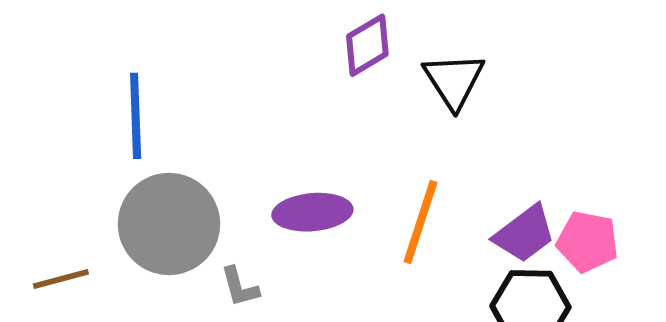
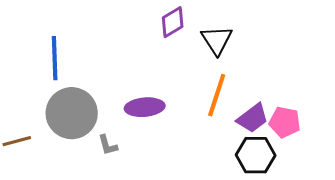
orange line: (420, 222) -> (217, 95), moved

